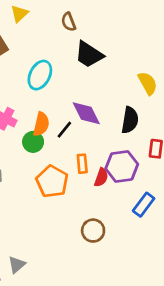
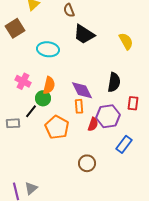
cyan ellipse: (40, 75) -> (48, 49), turned 70
yellow semicircle: (148, 83) -> (126, 41), moved
purple diamond: (86, 113) -> (82, 90), moved
black line: (64, 130) -> (31, 111), moved
orange rectangle: (82, 164) -> (79, 106), moved

